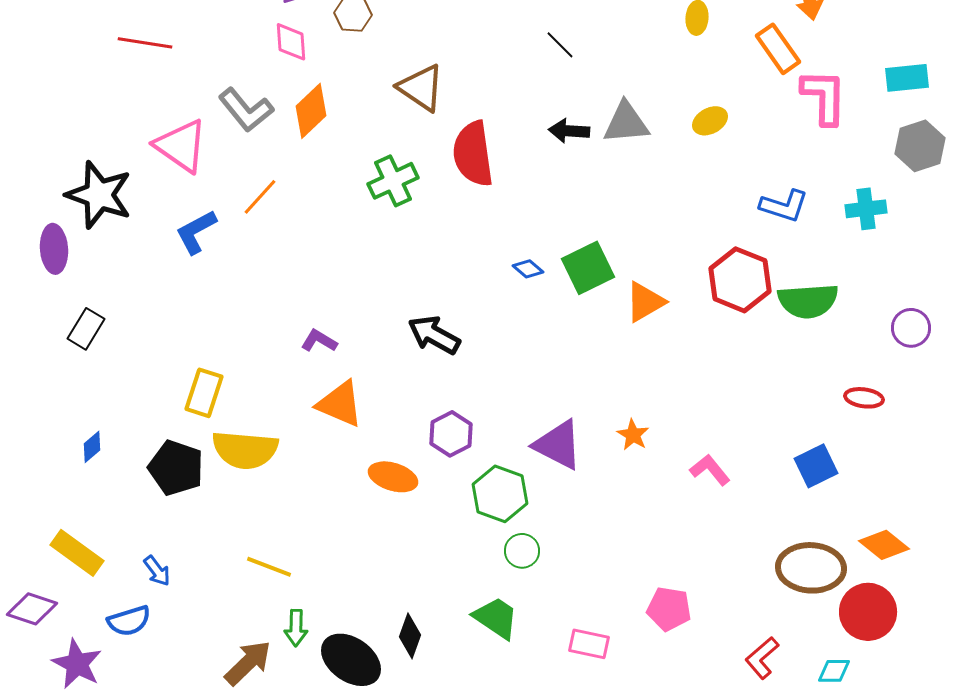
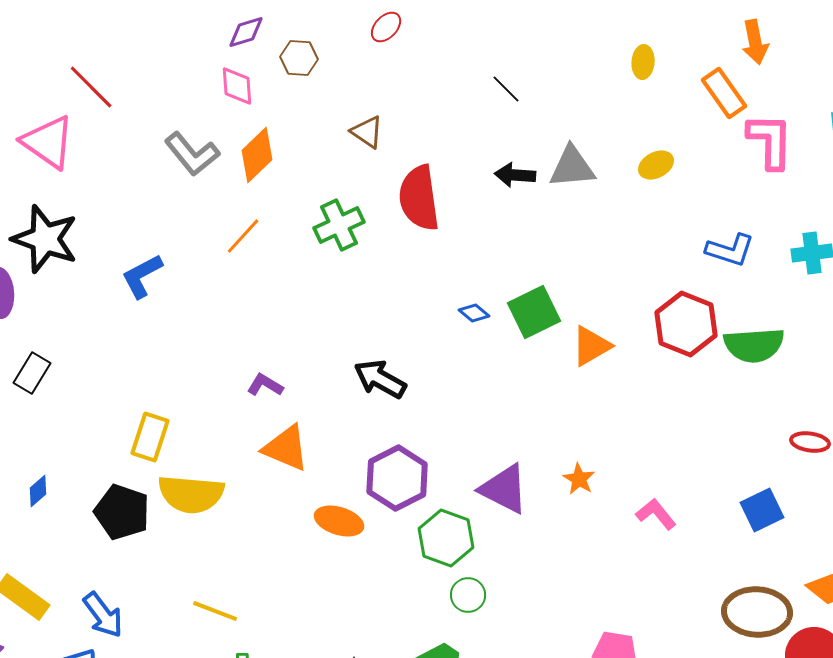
red line: (145, 43) -> (91, 87), turned 36
brown triangle: (421, 88) -> (367, 132), size x0.7
pink triangle: (181, 146) -> (48, 142), moved
orange line: (260, 197) -> (243, 236), moved
purple hexagon: (451, 434) -> (397, 478), size x1.4
blue arrow: (157, 571) -> (103, 615), size x1.5

